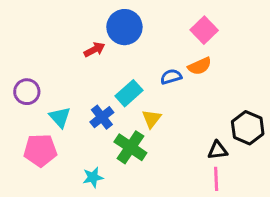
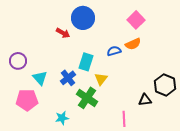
red arrow: (94, 50) -> (63, 33), turned 56
cyan rectangle: (129, 93) -> (86, 62), turned -30
pink line: (216, 179) -> (124, 119), moved

